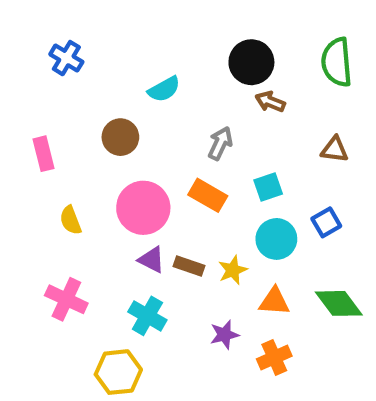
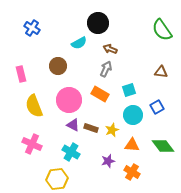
black circle: (251, 62) -> (98, 23), moved
green semicircle: (337, 62) -> (162, 30), turned -30
brown arrow: (270, 102) -> (110, 49), moved
yellow semicircle: (71, 220) -> (34, 106), size x1.6
orange cross: (274, 358) -> (132, 172), turned -35

